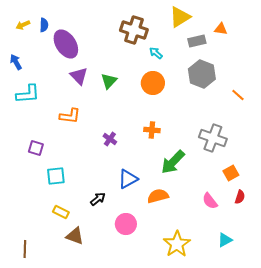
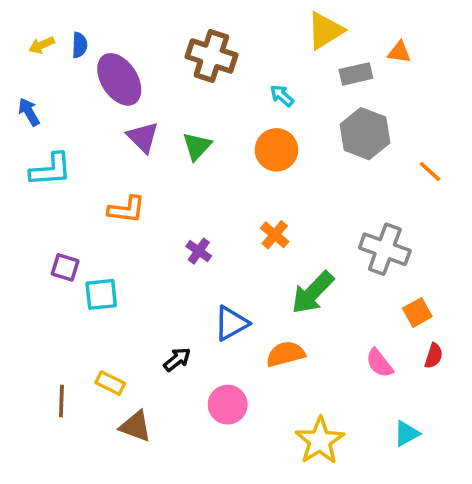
brown cross: (134, 30) -> (211, 56), moved
orange cross: (152, 130) -> (275, 235), turned 35
cyan square: (56, 176) -> (101, 294), moved
brown line: (25, 249) -> (61, 401), moved

